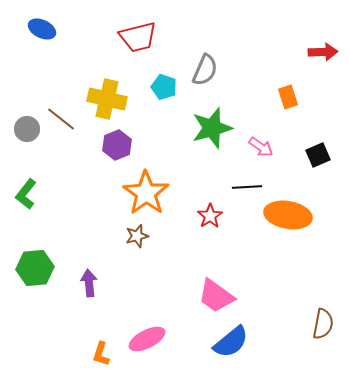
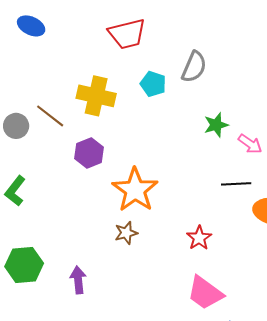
green star: (212, 128) -> (216, 125), moved, size x0.6
purple hexagon: (117, 145) -> (89, 153), moved
red star: (210, 216) -> (199, 238), moved

